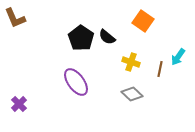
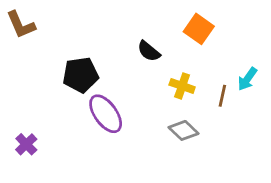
black pentagon: (81, 38) -> (81, 75), moved, turned 30

